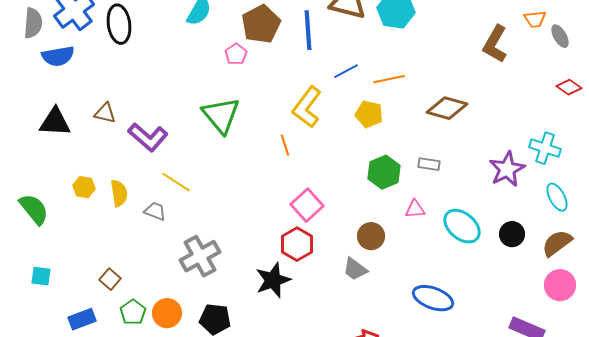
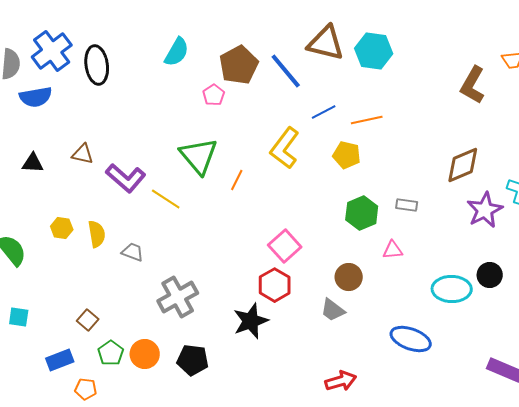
blue line: (308, 30) -> (286, 71), turned -36
brown diamond: (447, 108) -> (463, 165), moved, turned -39
black triangle: (55, 122) -> (33, 163), size x0.7
orange line: (285, 145) -> (237, 180), moved, turned 45
yellow line: (176, 182) -> (166, 199), moved
cyan ellipse: (462, 226) -> (452, 289), moved, turned -39

